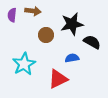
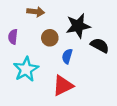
purple semicircle: (12, 15) -> (13, 37), moved
blue semicircle: (72, 58) -> (67, 56), moved, turned -64

